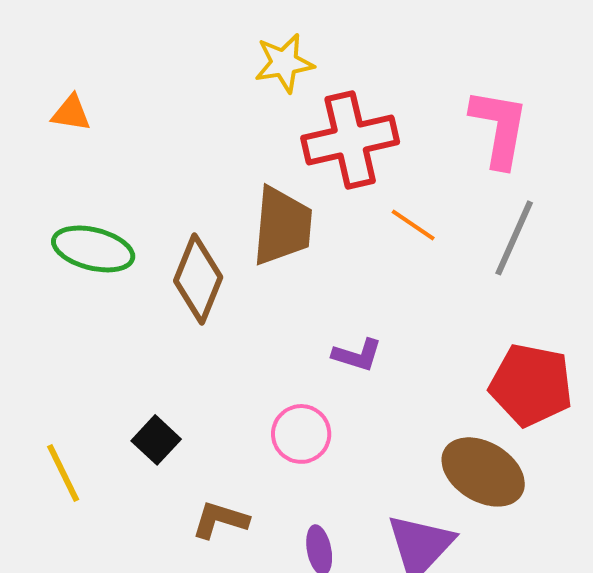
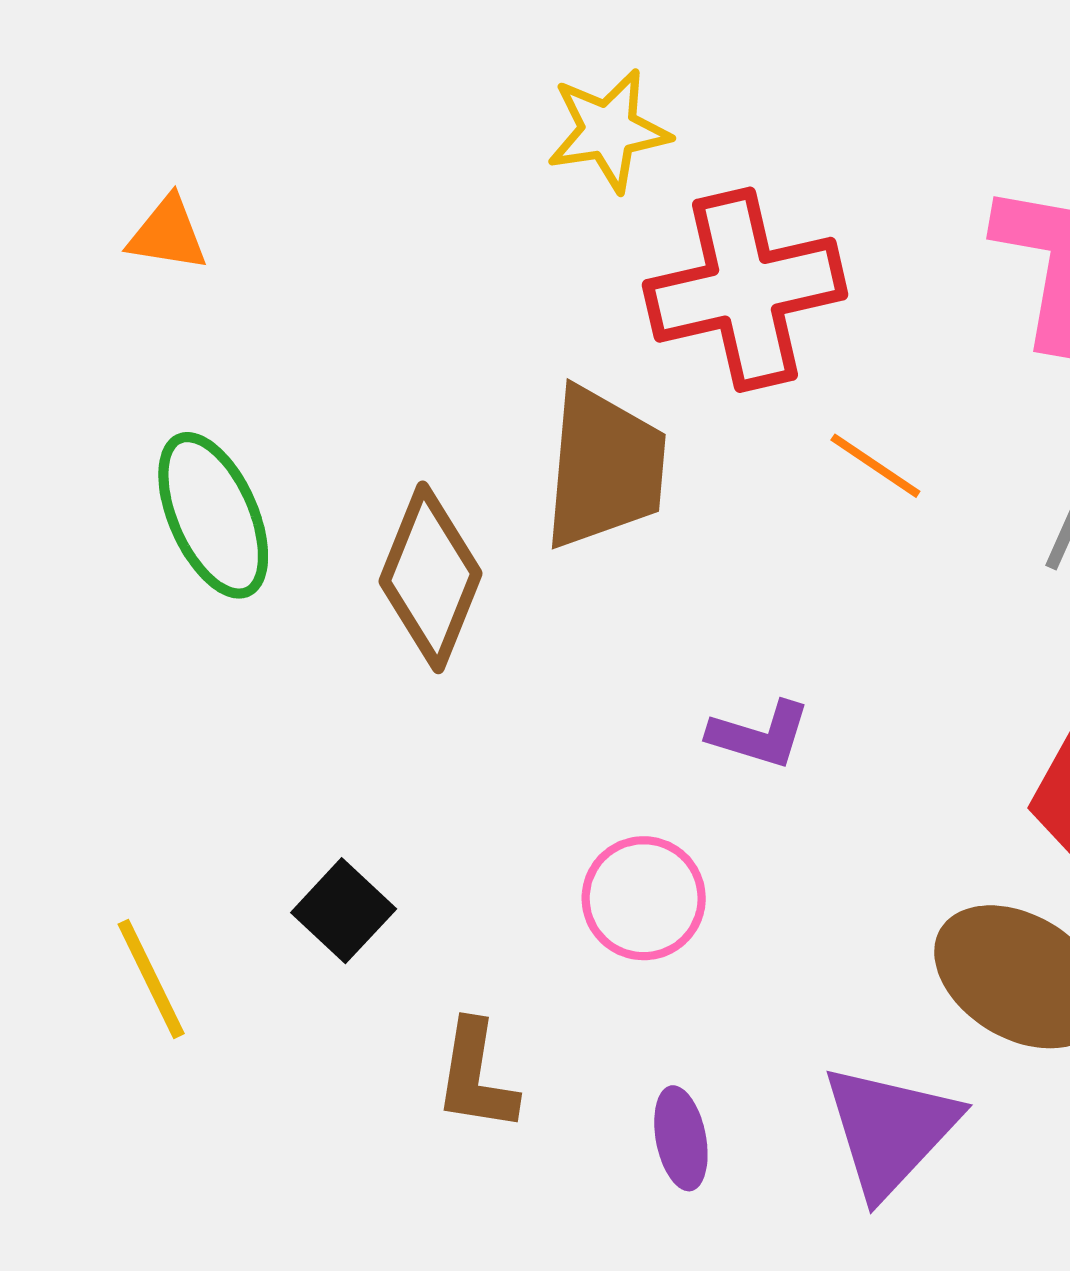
green ellipse: (93, 249) -> (213, 515), turned 52
brown L-shape: (220, 520) -> (476, 1076), turned -98

